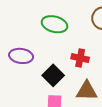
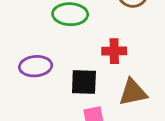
black square: (53, 75) -> (84, 82), turned -30

